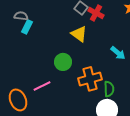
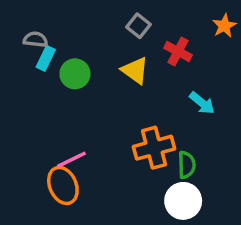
red cross: (96, 13) -> (178, 52), moved
green circle: (63, 62) -> (75, 74), moved
orange ellipse: (18, 100) -> (63, 185), moved

